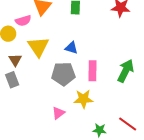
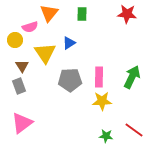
blue triangle: (71, 48) -> (69, 43), moved, turned -48
yellow star: (83, 99) -> (102, 101), moved
pink triangle: (58, 113) -> (22, 123), moved, size x1.6

